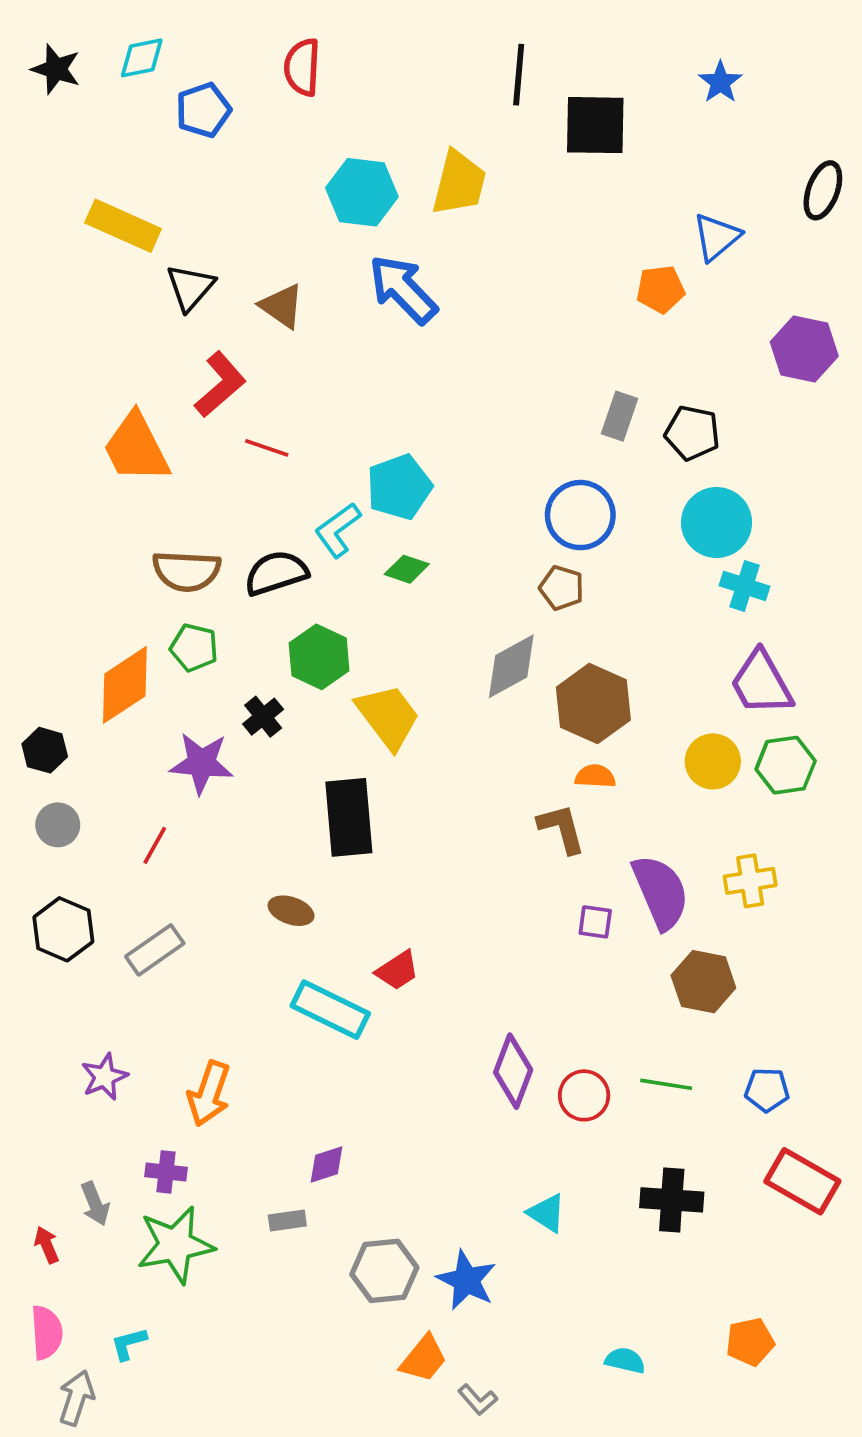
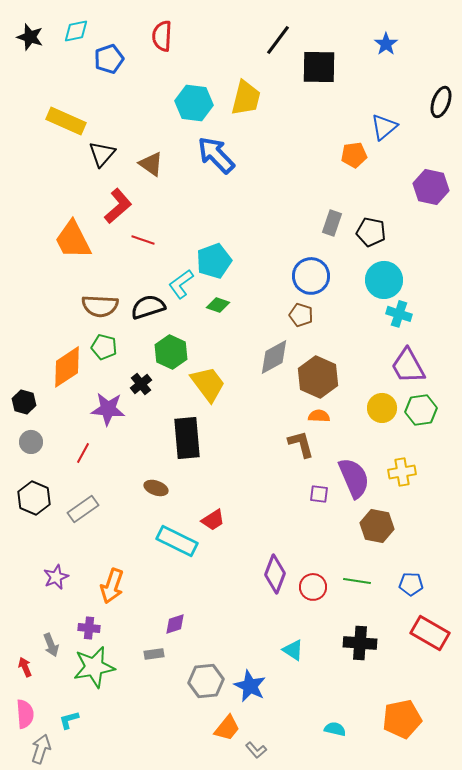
black line: (519, 75) -> (278, 40), turned 32
orange pentagon: (750, 1342) -> (402, 719), size x1.5

